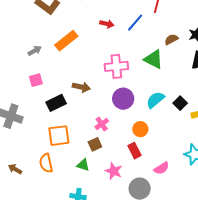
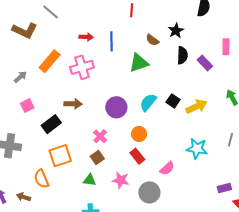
blue line: (135, 23) -> (111, 41), moved, turned -30
brown semicircle: (171, 39) -> (152, 40), turned -104
green triangle: (154, 59) -> (139, 63), turned -35
pink cross: (116, 66) -> (82, 67), moved
orange semicircle: (46, 163) -> (41, 179), moved

